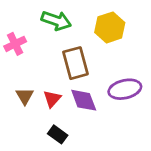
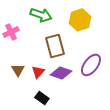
purple ellipse: (125, 89) -> (91, 65), turned -40
purple diamond: (84, 100) -> (61, 73), turned -50

